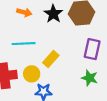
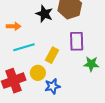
orange arrow: (24, 12) -> (14, 26), moved
purple rectangle: (92, 49) -> (77, 41), moved

